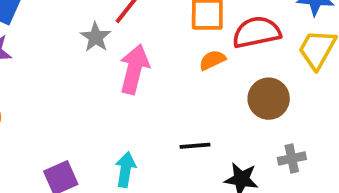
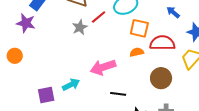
pink arrow: (134, 69) -> (103, 67), moved, turned -135
cyan arrow: (125, 170) -> (71, 85), moved, turned 42

